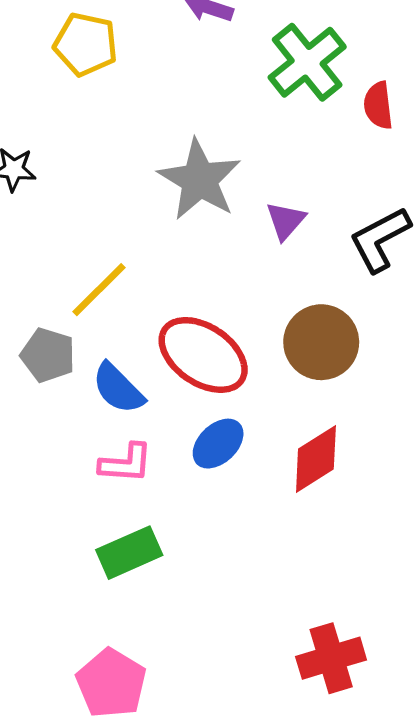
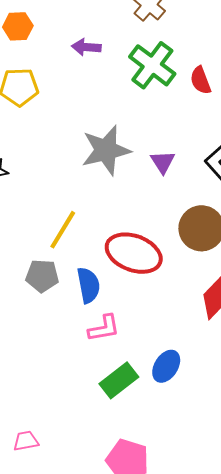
gray star: (199, 180) -> (106, 150), turned -30
blue semicircle: (118, 388) -> (88, 285), turned -132
blue ellipse: (218, 444) -> (166, 366), moved

